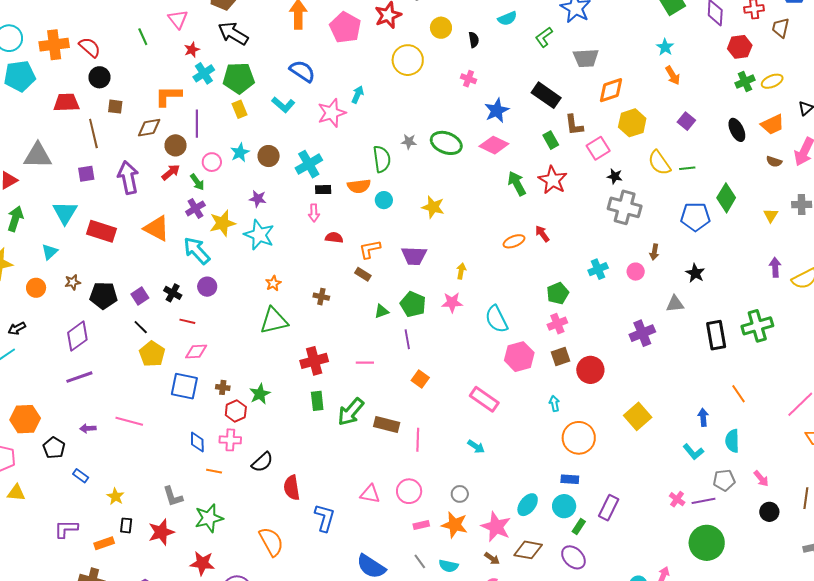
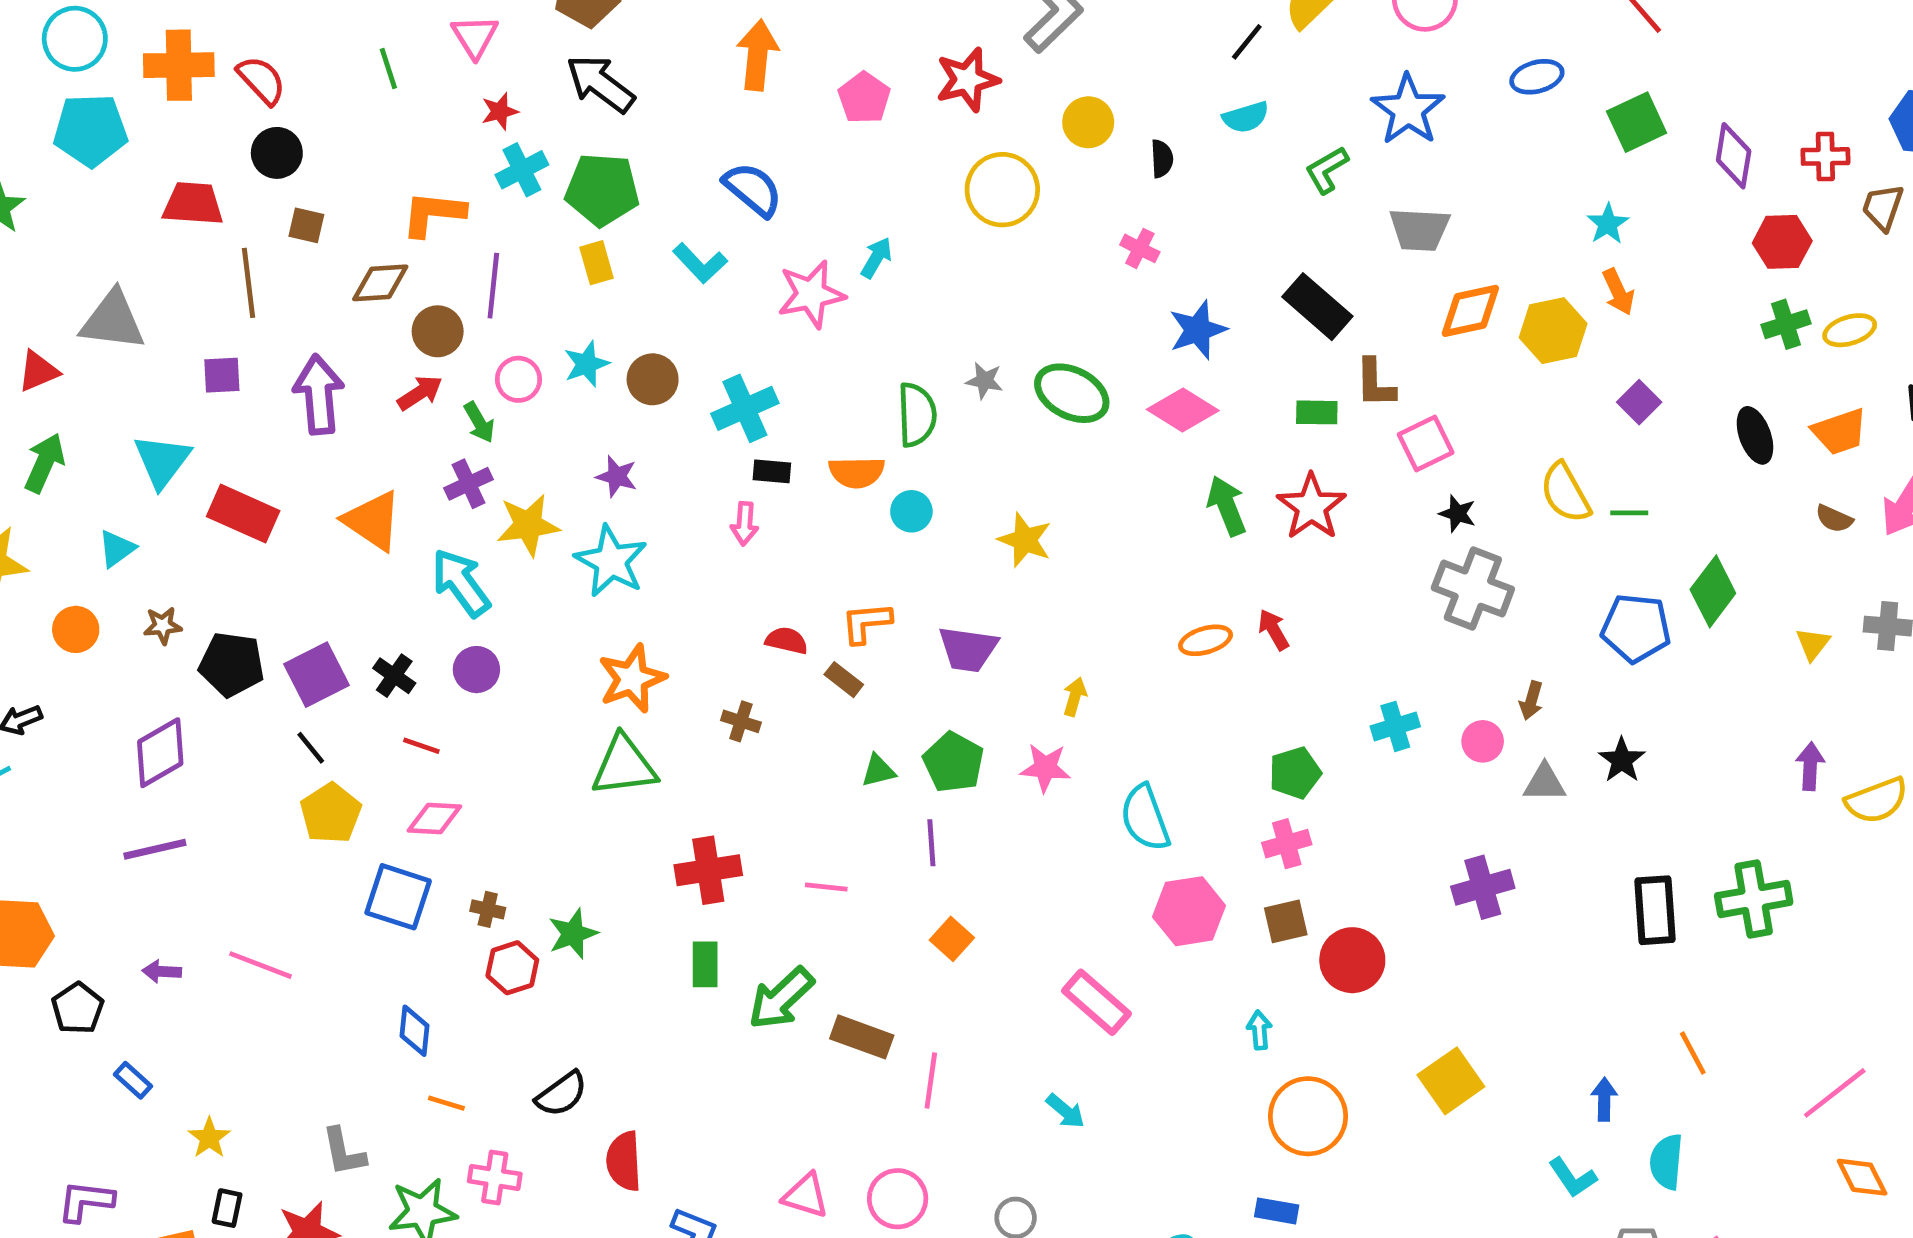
pink pentagon: (345, 28) -> (864, 98), size x0.7
yellow hexagon: (632, 123) -> (1553, 331), moved
green rectangle: (551, 140) -> (1317, 412), turned -66
red semicircle: (334, 238) -> (787, 641), moved
orange star: (273, 283) -> (632, 679), size x1.8
purple square: (140, 296) -> (317, 675), size x1.5
gray triangle: (675, 304) -> (1545, 783), moved
pink cross: (230, 440) -> (495, 1178), moved

